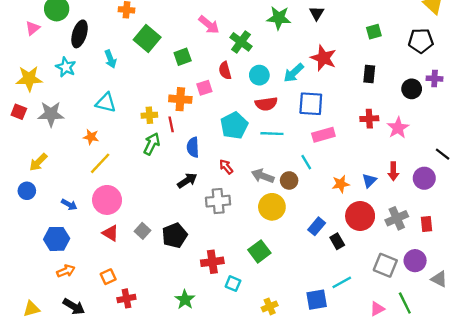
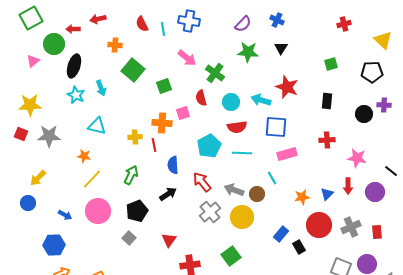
cyan star: (66, 67) -> (76, 95), moved
cyan arrow: (294, 73) -> (261, 100), turned 60
pink star: (398, 128) -> (357, 158), moved, turned -30
green arrow: (152, 144) -> (131, 175), moved
red arrow: (226, 167) -> (202, 182), size x1.5
gray cross: (218, 201) -> (210, 212), moved, turned -35
red triangle: (110, 233) -> (169, 240), moved, turned 35
black pentagon: (175, 235) -> (137, 211), moved

